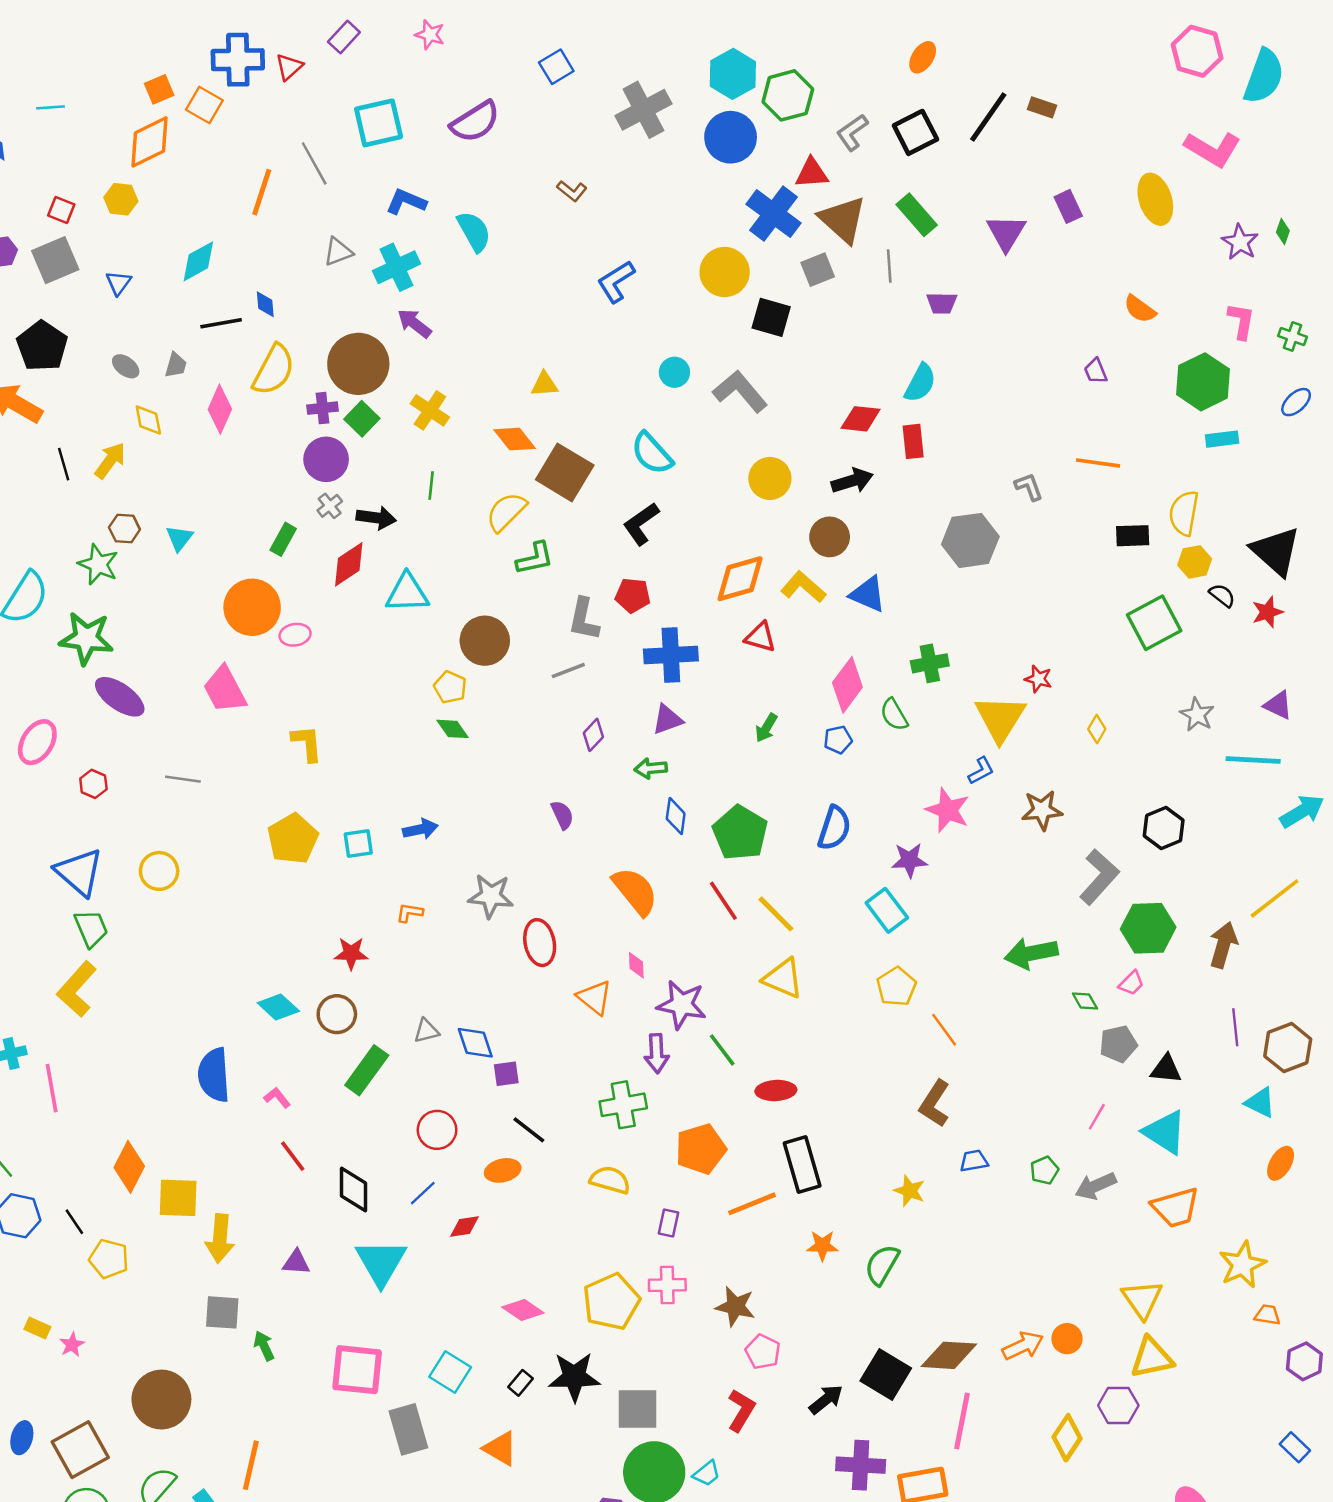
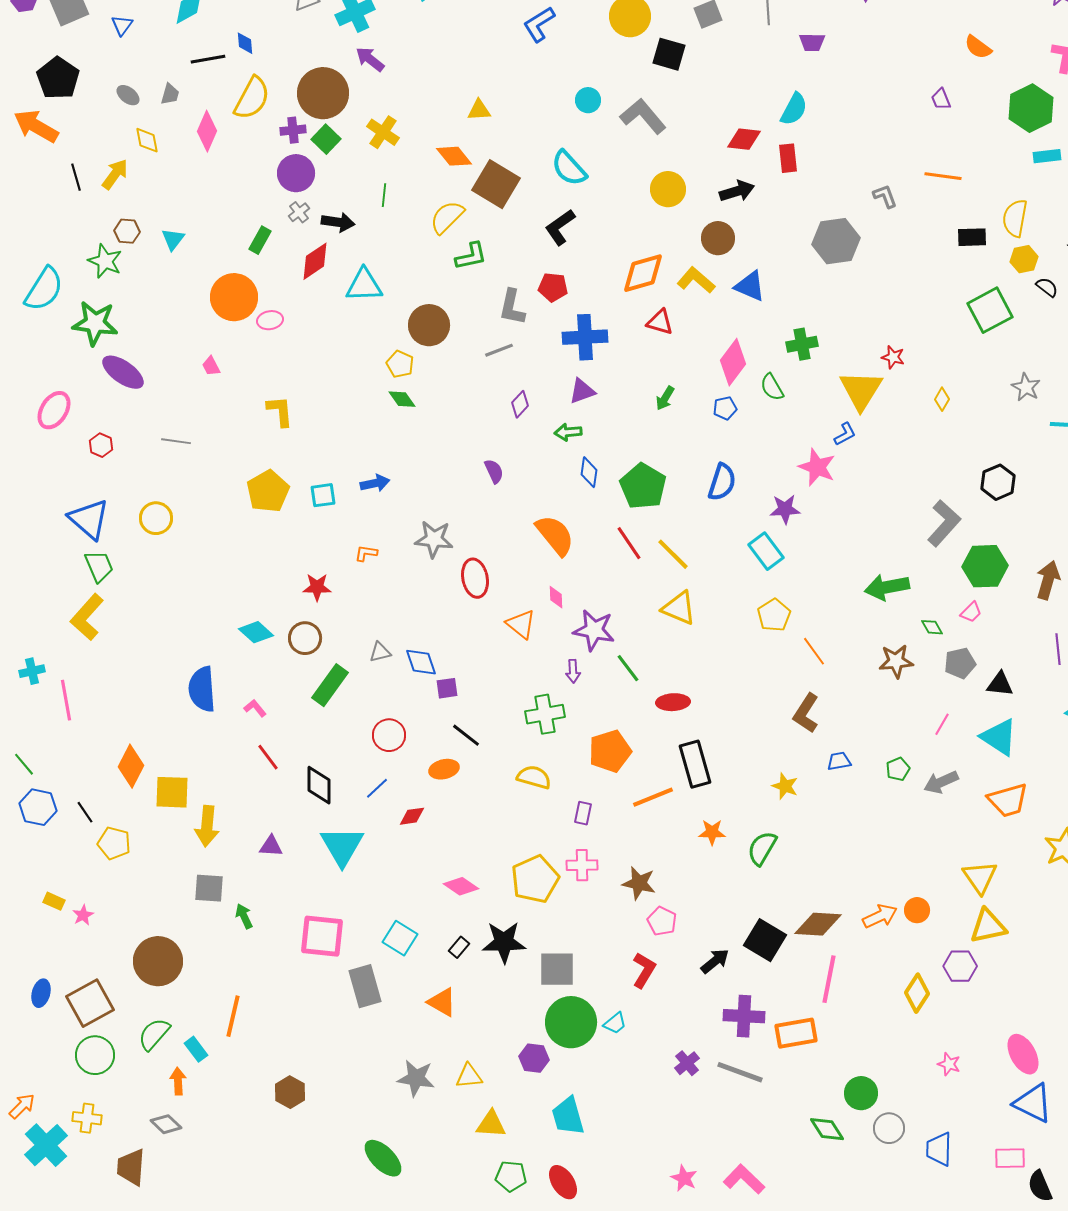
pink trapezoid: (225, 690) -> (211, 366), size x0.5
brown star: (1042, 810) -> (896, 661), moved
purple arrow: (657, 1054) -> (573, 671), size x0.7

